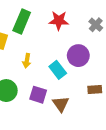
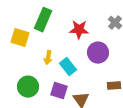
red star: (59, 21) -> (79, 30), moved
cyan rectangle: (58, 70) -> (68, 67), moved

